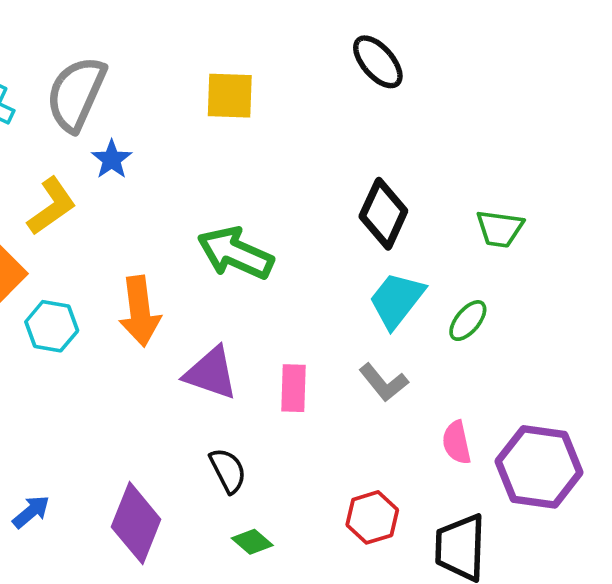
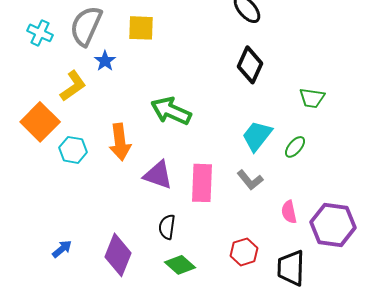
yellow square: (230, 96) -> (141, 28), moved
black diamond: (383, 214) -> (250, 65), moved
pink rectangle: (293, 388) -> (202, 183), size x1.5
black semicircle: (228, 471) -> (167, 227), turned -145
green diamond: (252, 542) -> (180, 265), size x1.4

